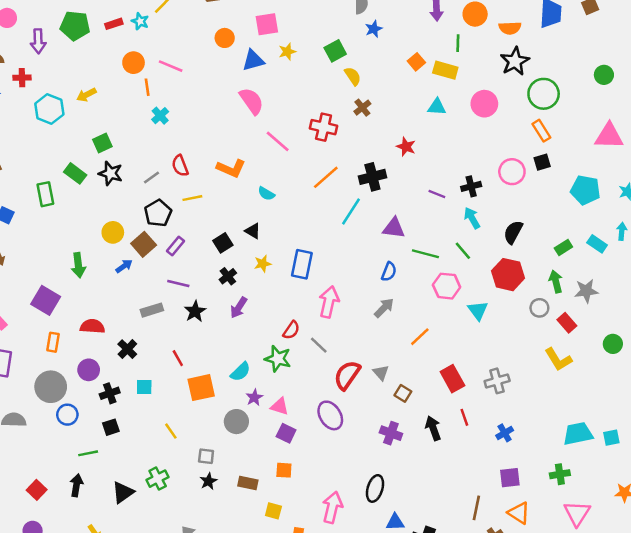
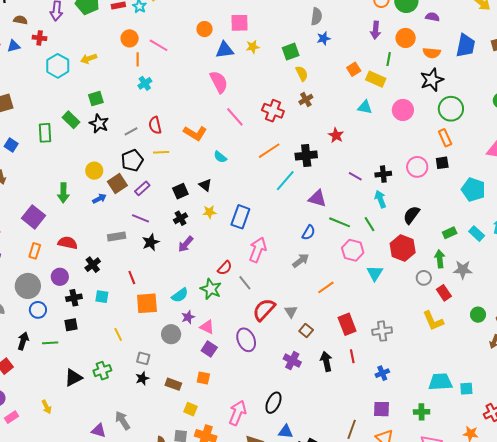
black arrow: (76, 485) -> (23, 341), moved

